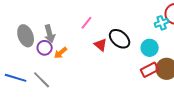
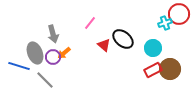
gray ellipse: (26, 36) -> (35, 53), moved
purple circle: (45, 48) -> (53, 57), moved
blue line: (16, 78) -> (19, 66), moved

